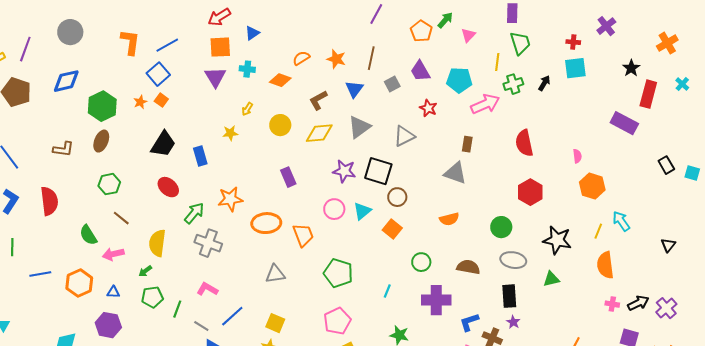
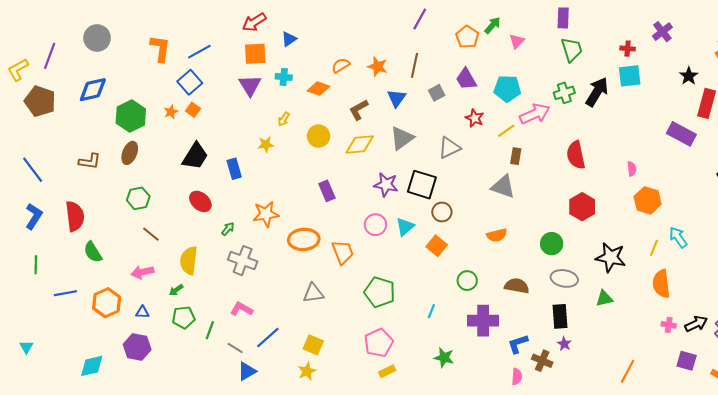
yellow line: (497, 62) -> (506, 131), moved, turned 48
black arrow: (544, 83) -> (597, 92), size x1.8
green arrow: (194, 213) -> (228, 229), size x0.6
green semicircle: (88, 235) -> (93, 252), moved

